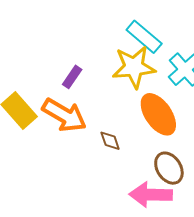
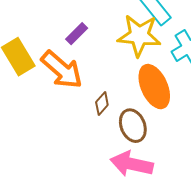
brown diamond: (110, 141) -> (102, 103), turned 50
brown ellipse: (169, 168) -> (133, 126), moved

